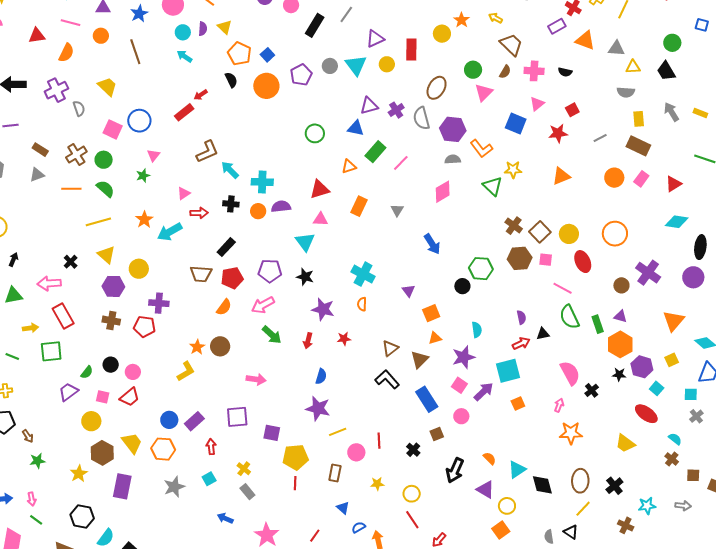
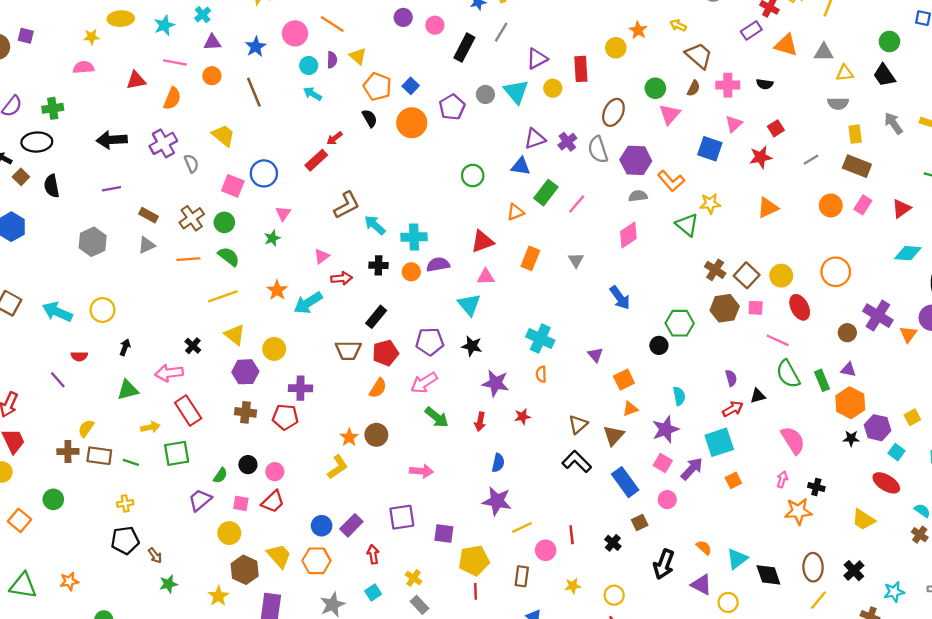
orange triangle: (674, 321) -> (908, 334), moved, size x0.7
black cross: (592, 390) -> (816, 487), moved, turned -32

